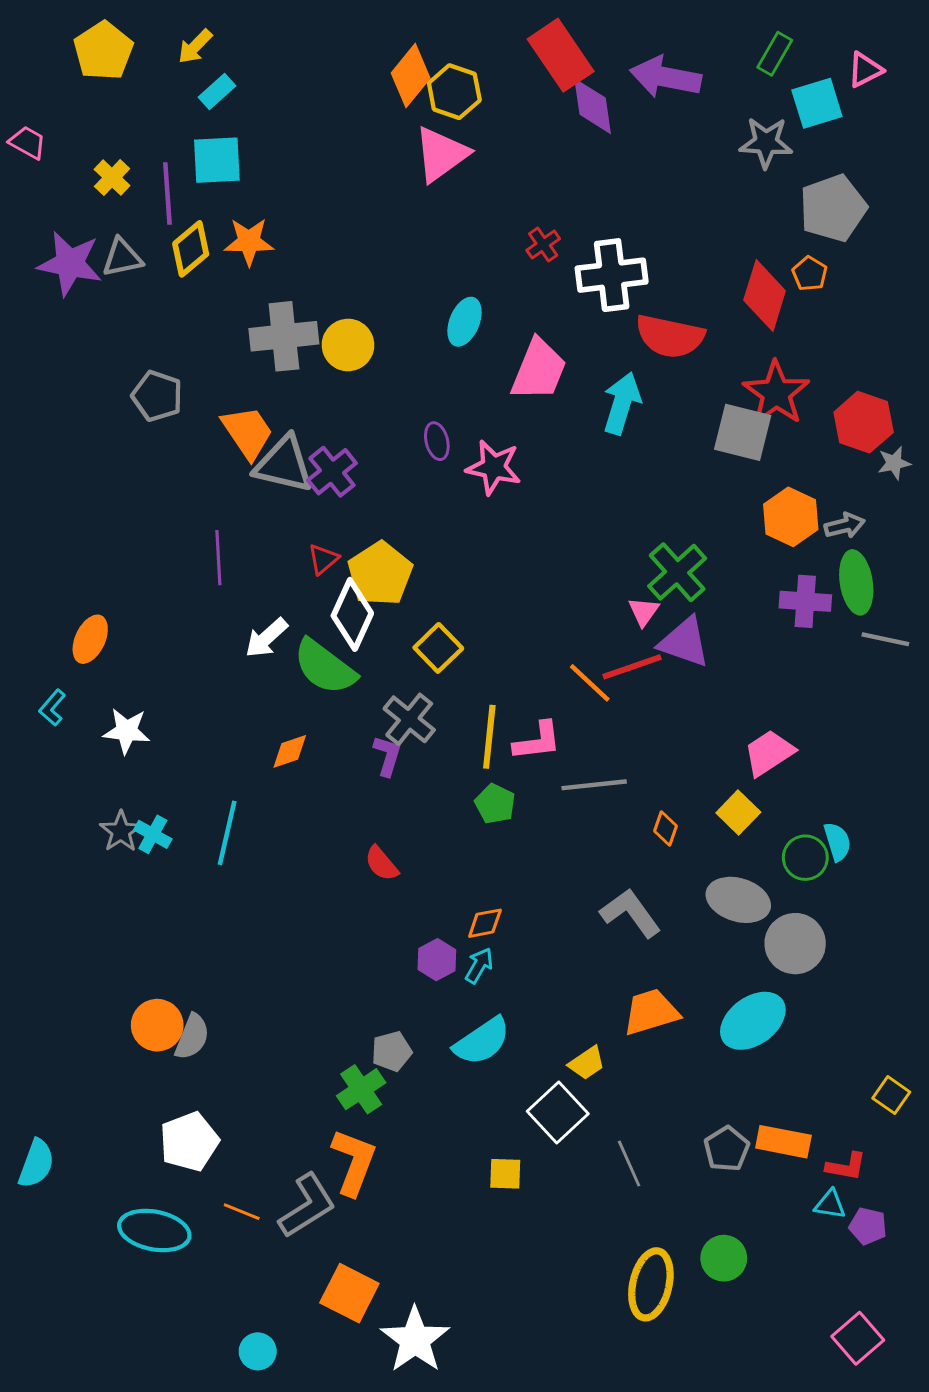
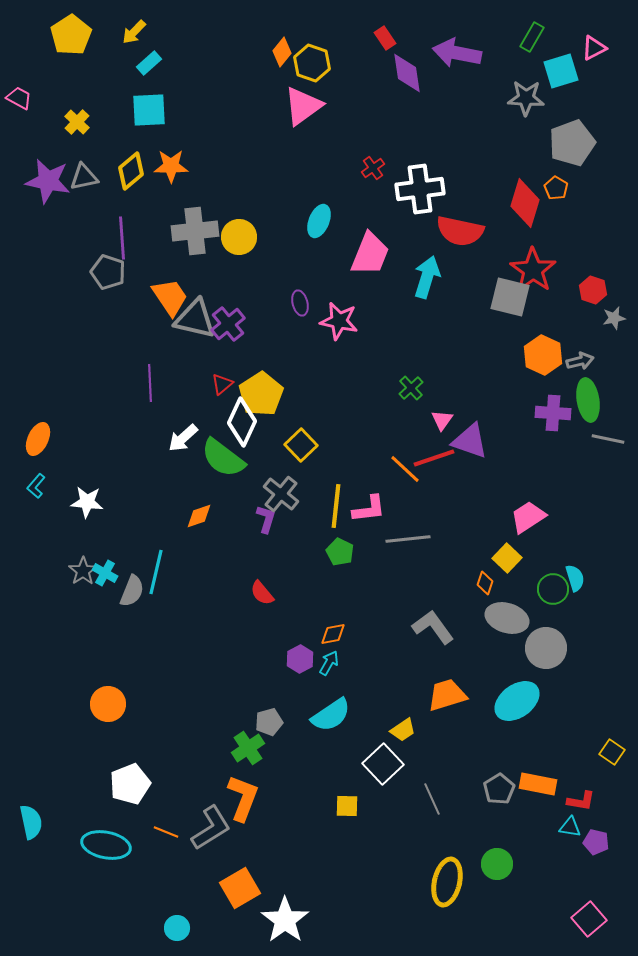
red rectangle: (561, 55) -> (385, 38), size x0.5
orange diamond: (411, 76) -> (282, 52), size x0.7
purple line: (167, 194) -> (122, 238), moved
red hexagon: (864, 422) -> (593, 290), size x0.7
green cross: (677, 572) -> (411, 388), moved, size x0.6
orange ellipse: (90, 639) -> (38, 439), moved
orange diamond: (665, 829) -> (485, 583), moved
gray semicircle: (192, 1037) -> (132, 591), moved
cyan semicircle: (36, 1164) -> (31, 822), moved, turned -32
orange square: (349, 1293) -> (240, 888), turned 33

